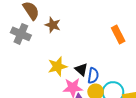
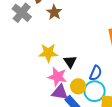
blue semicircle: (93, 76) -> (96, 73), moved

